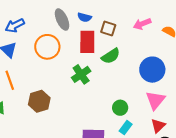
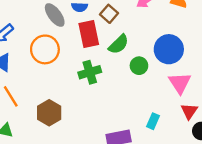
brown square: (108, 29) -> (109, 14), turned 35
green cross: (81, 74) -> (90, 72), turned 30
green circle: (120, 108) -> (139, 66), moved

